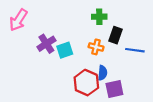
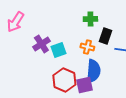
blue semicircle: (103, 73) -> (93, 71), size x1.6
red hexagon: (86, 83) -> (64, 80), moved
purple square: (114, 89) -> (84, 85), moved

